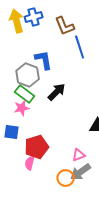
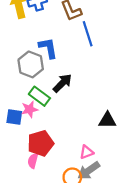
green rectangle: (25, 94) -> (39, 96), moved
pink star: (22, 108) -> (30, 109), moved
blue square: (12, 132) -> (14, 117), moved

